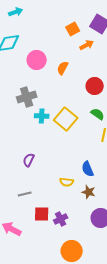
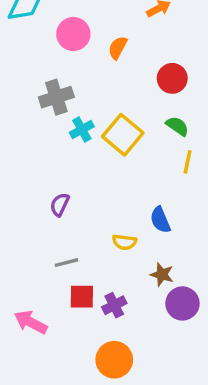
cyan cross: (42, 116) -> (82, 130), turned -32
brown star: (89, 192) -> (162, 274), moved
gray line: (25, 194) -> (67, 263), moved
orange circle: (72, 251) -> (114, 360), moved

